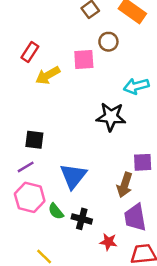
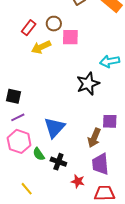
brown circle: (108, 42) -> (54, 24), moved
black star: (111, 117) -> (88, 84), turned -30
black square: (34, 140) -> (13, 96), moved

